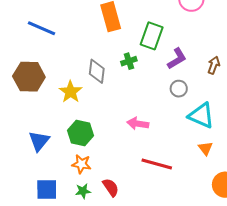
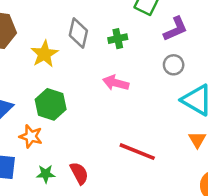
green cross: (129, 61) -> (118, 39), moved
pink arrow: (138, 124) -> (116, 83), moved
orange star: (81, 164) -> (31, 136), moved

